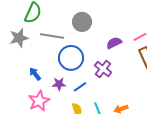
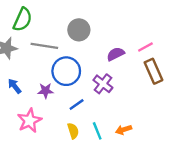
blue arrow: (35, 74) -> (15, 86), moved
purple star: (59, 84) -> (46, 91), moved

